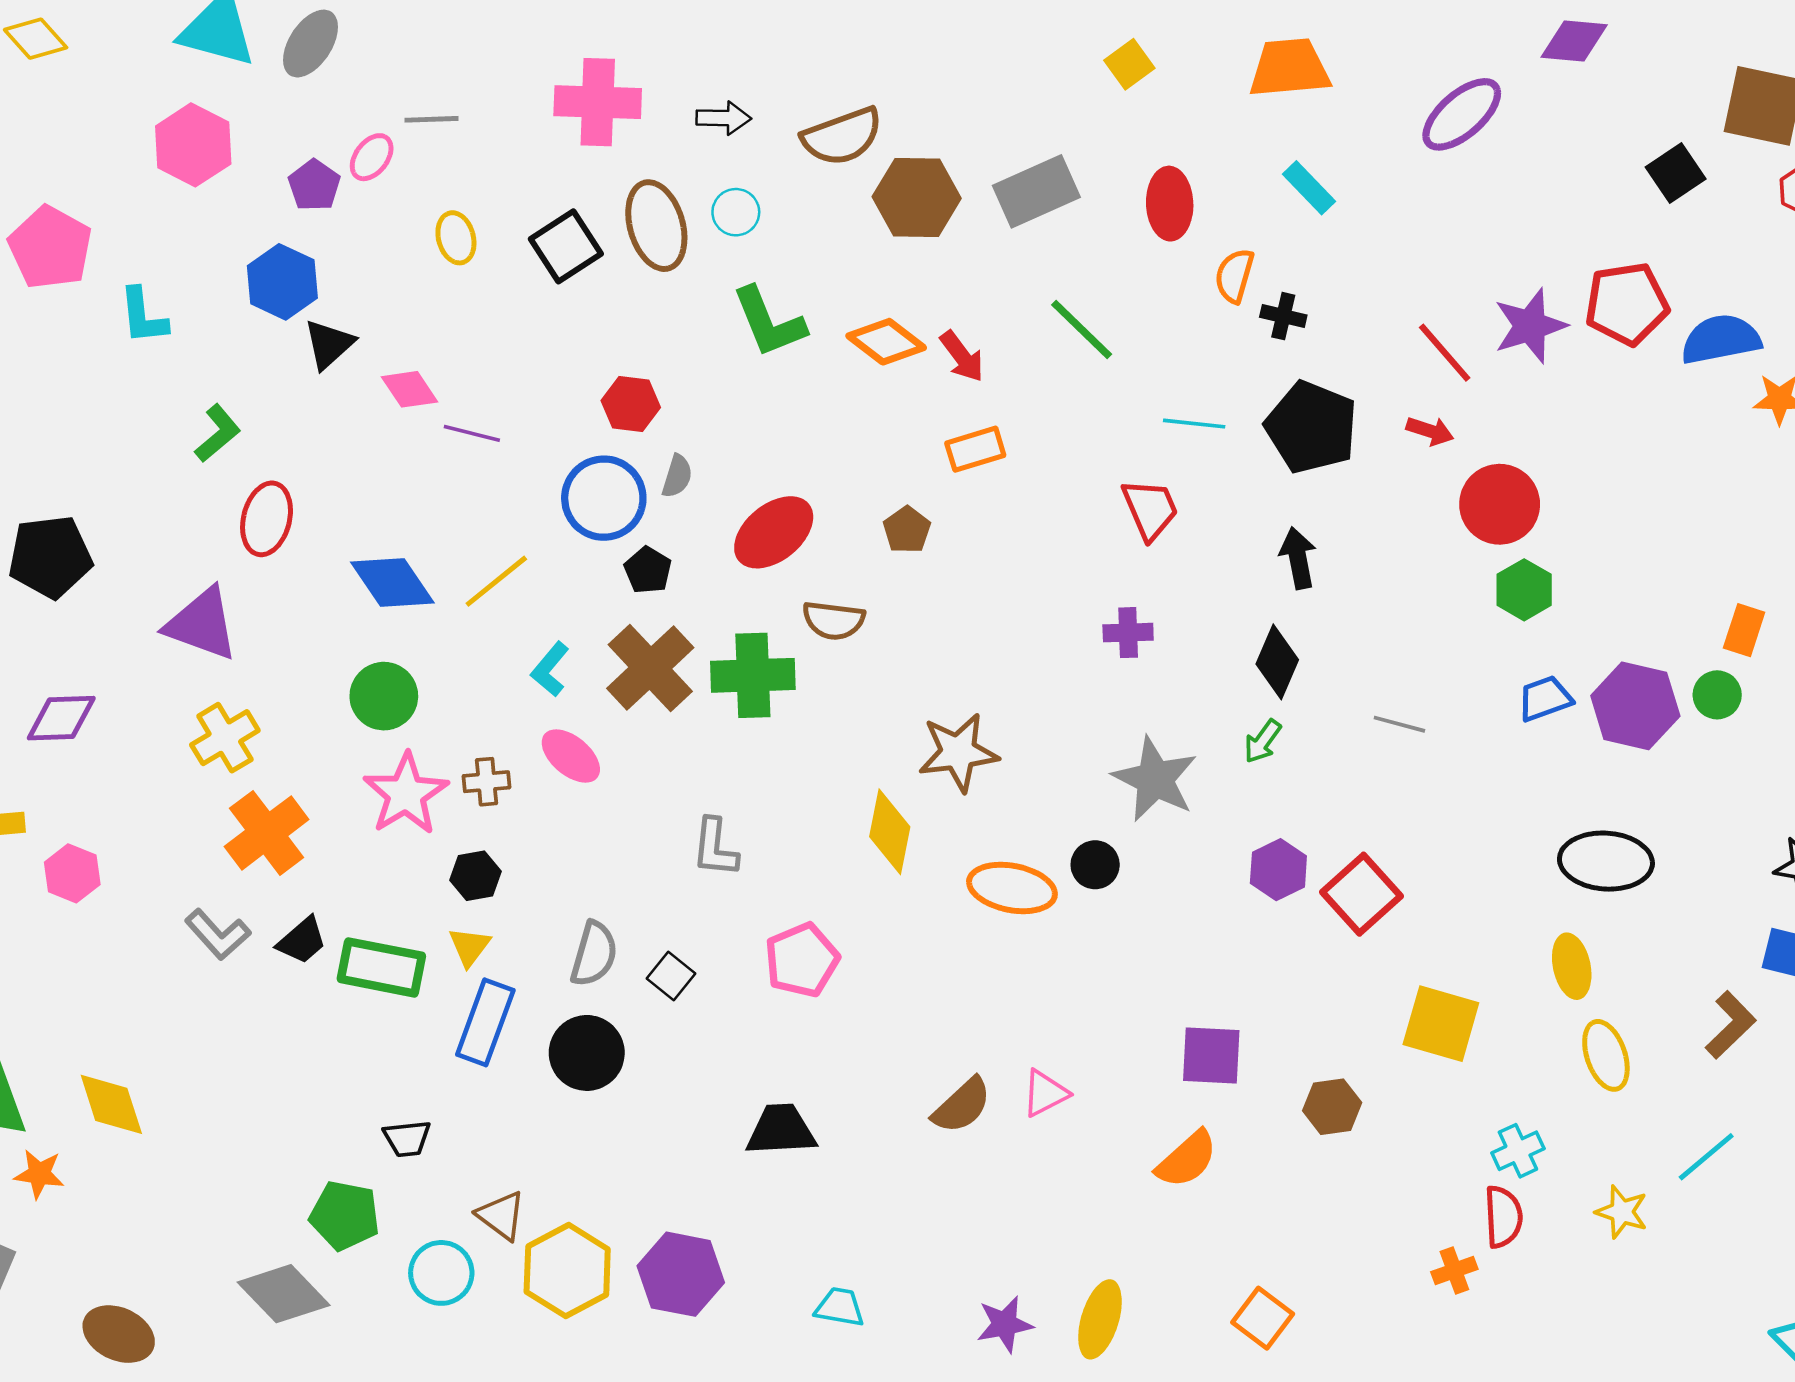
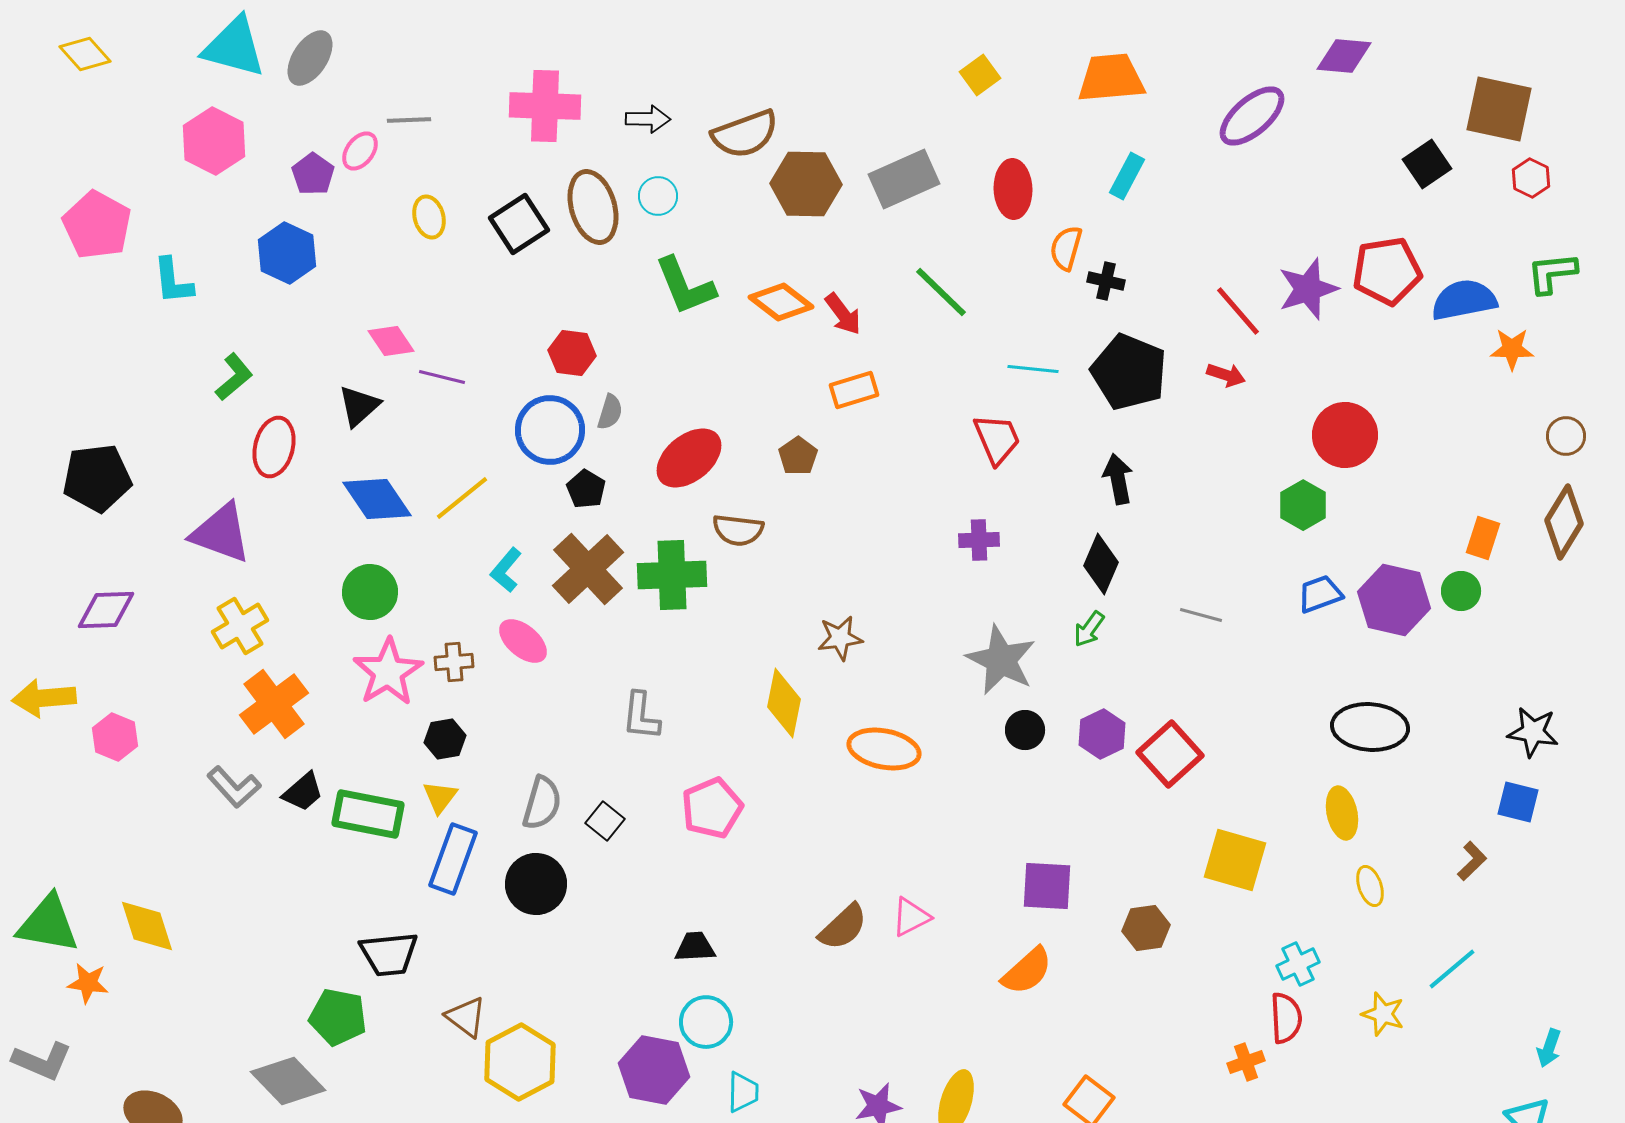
cyan rectangle: (1309, 188) -> (1127, 176), turned 72
black triangle: (329, 344) -> (359, 406), moved
red circle: (1500, 504) -> (1345, 435), moved
brown star: (958, 752) -> (840, 638), size x0.7
black circle: (1095, 865) -> (1025, 730), moved
brown L-shape: (1731, 1025) -> (1472, 861), size x0.7
yellow ellipse: (1606, 1055) -> (1370, 886), size x0.7
black trapezoid: (781, 1130) -> (695, 947), size x0.7
black trapezoid: (407, 1139) -> (389, 954), size x1.5
cyan circle: (441, 1273) -> (706, 1022), moved
purple hexagon: (681, 1274) -> (654, 1070), moved
cyan trapezoid: (840, 1307) -> (743, 1092), turned 81

